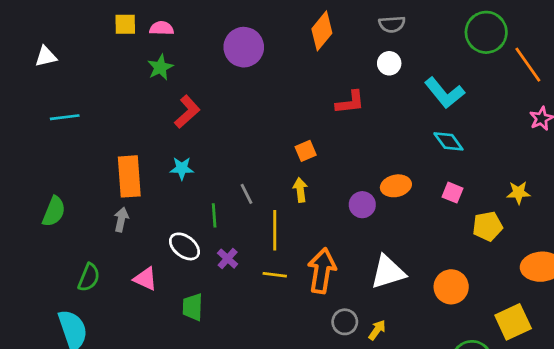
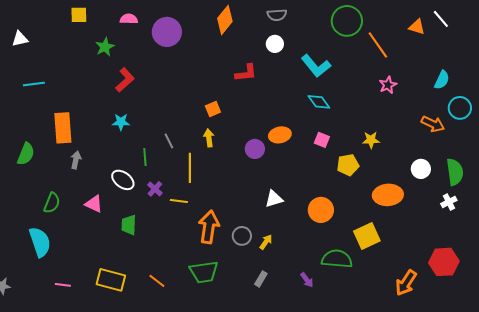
pink semicircle: (162, 28) -> (129, 19), moved
orange rectangle: (129, 176) -> (63, 128), moved
orange arrow: (322, 271) -> (209, 227), moved
white triangle: (388, 272) -> (274, 199), size x0.7
yellow line: (275, 275) -> (179, 201), moved

